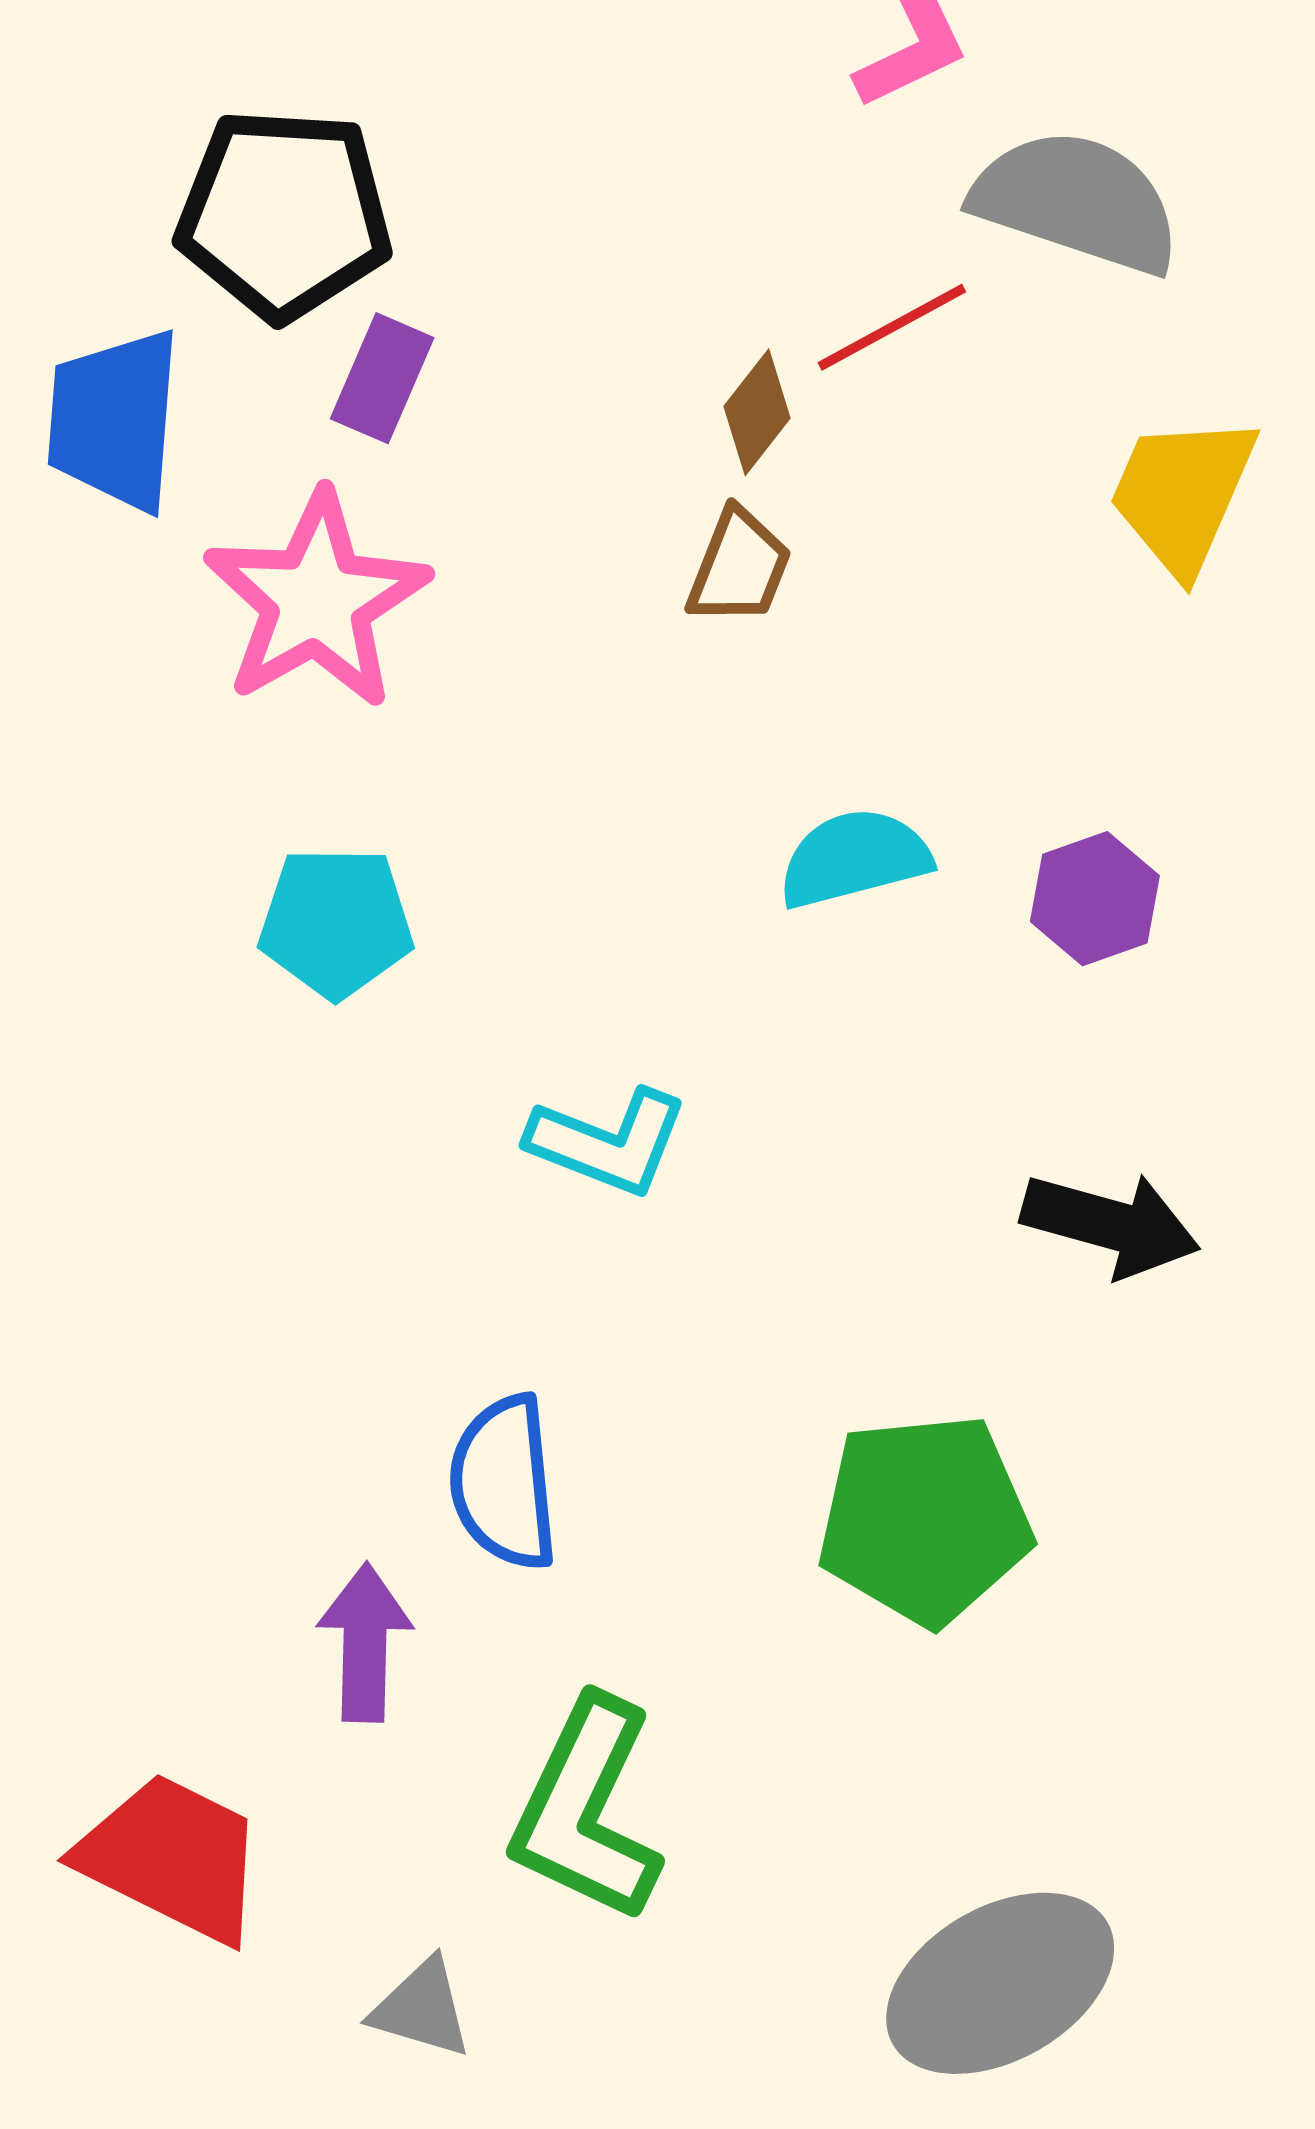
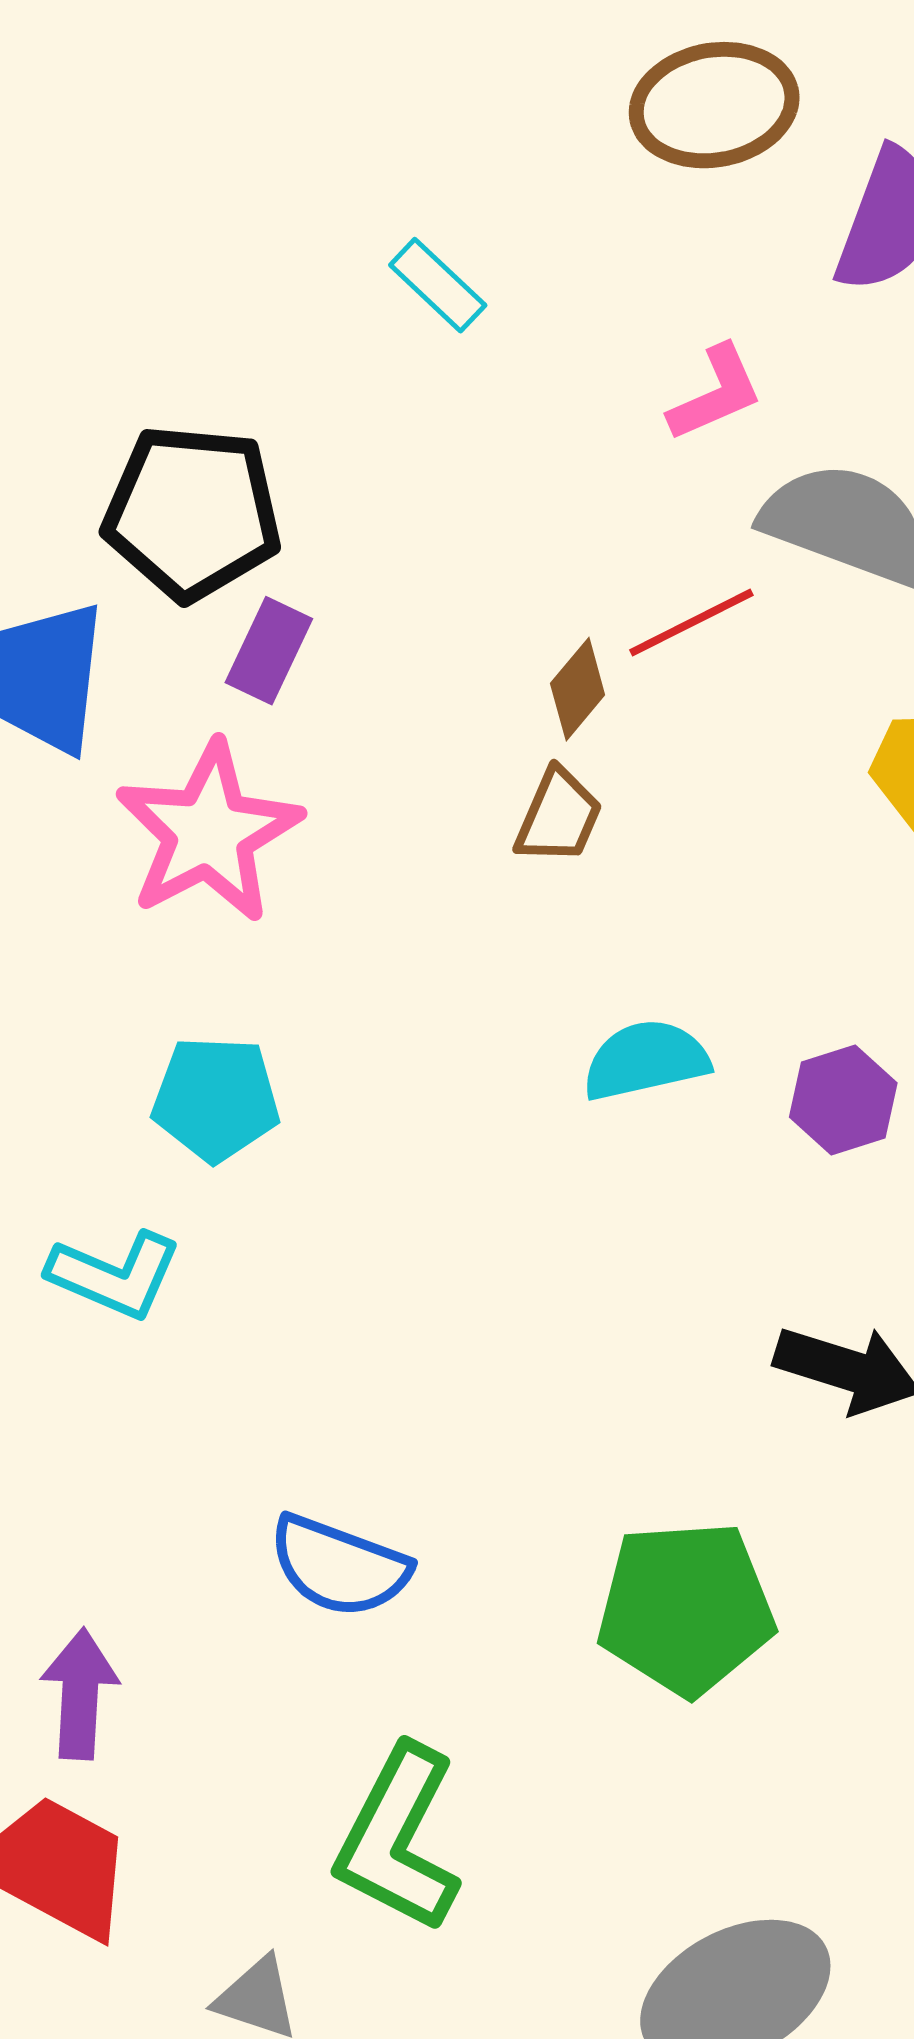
cyan L-shape: (608, 1142) -> (115, 1275), moved
blue semicircle: (504, 1483) -> (339, 1566), turned -66
purple arrow: (365, 1643) -> (80, 1694), moved

